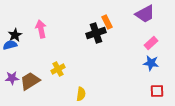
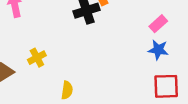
red square: (157, 91) -> (166, 86), size x1.5

